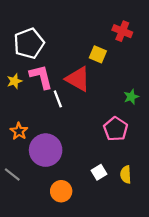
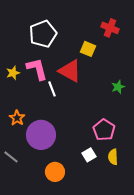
white pentagon: (29, 43) -> (43, 34), moved
pink pentagon: (116, 129) -> (104, 130), moved

